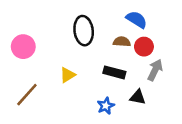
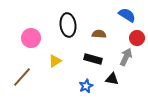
blue semicircle: (137, 20) -> (127, 15), moved
pink circle: (23, 47) -> (31, 38), moved
red circle: (144, 47) -> (137, 38), moved

